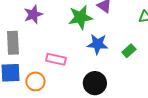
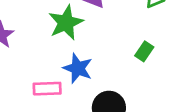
blue star: (98, 44) -> (78, 68), moved, turned 30

